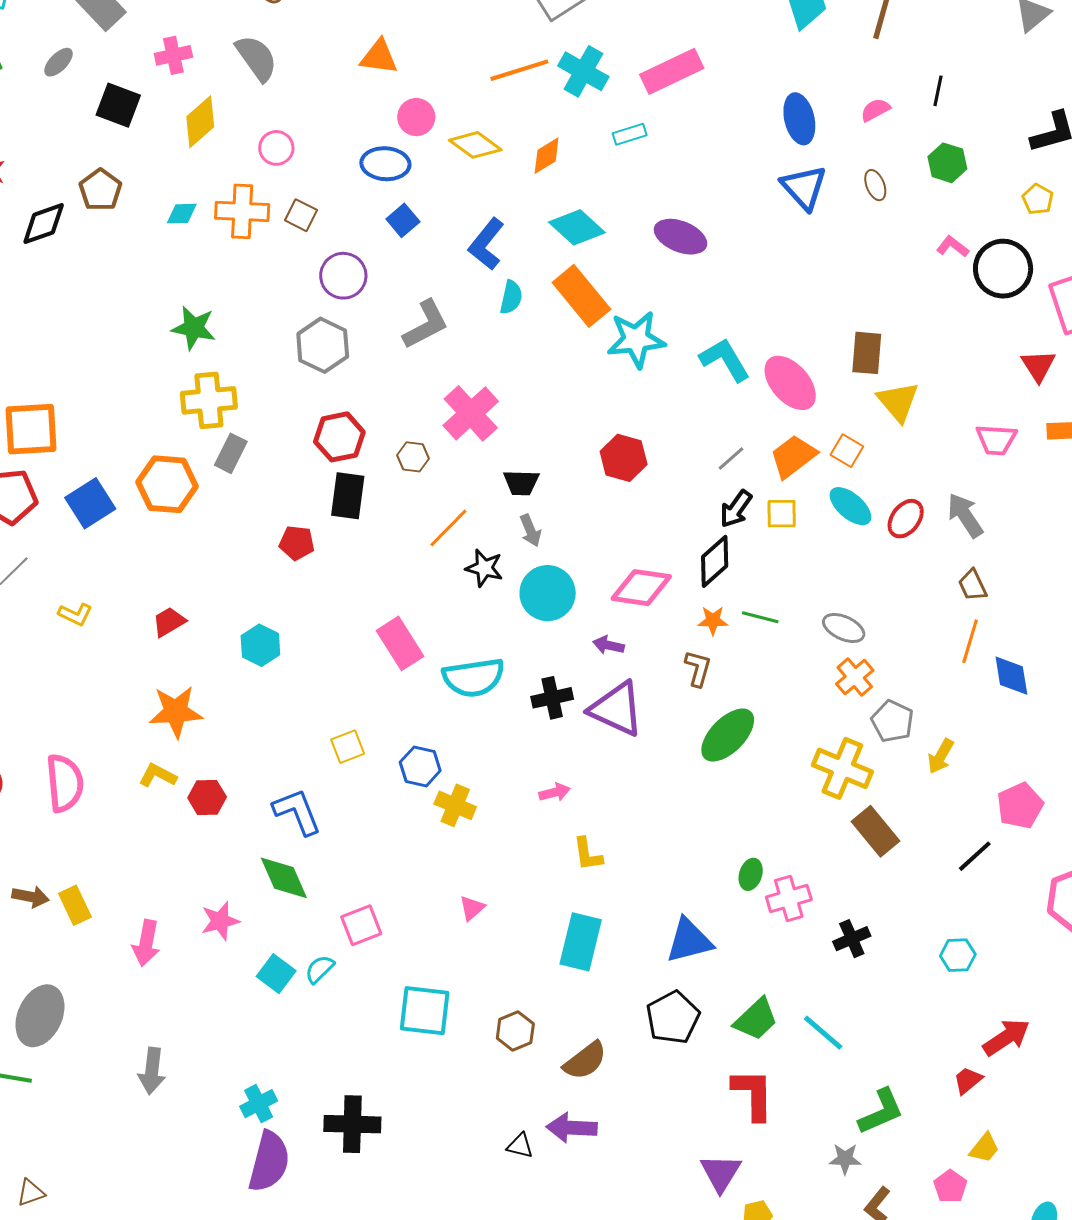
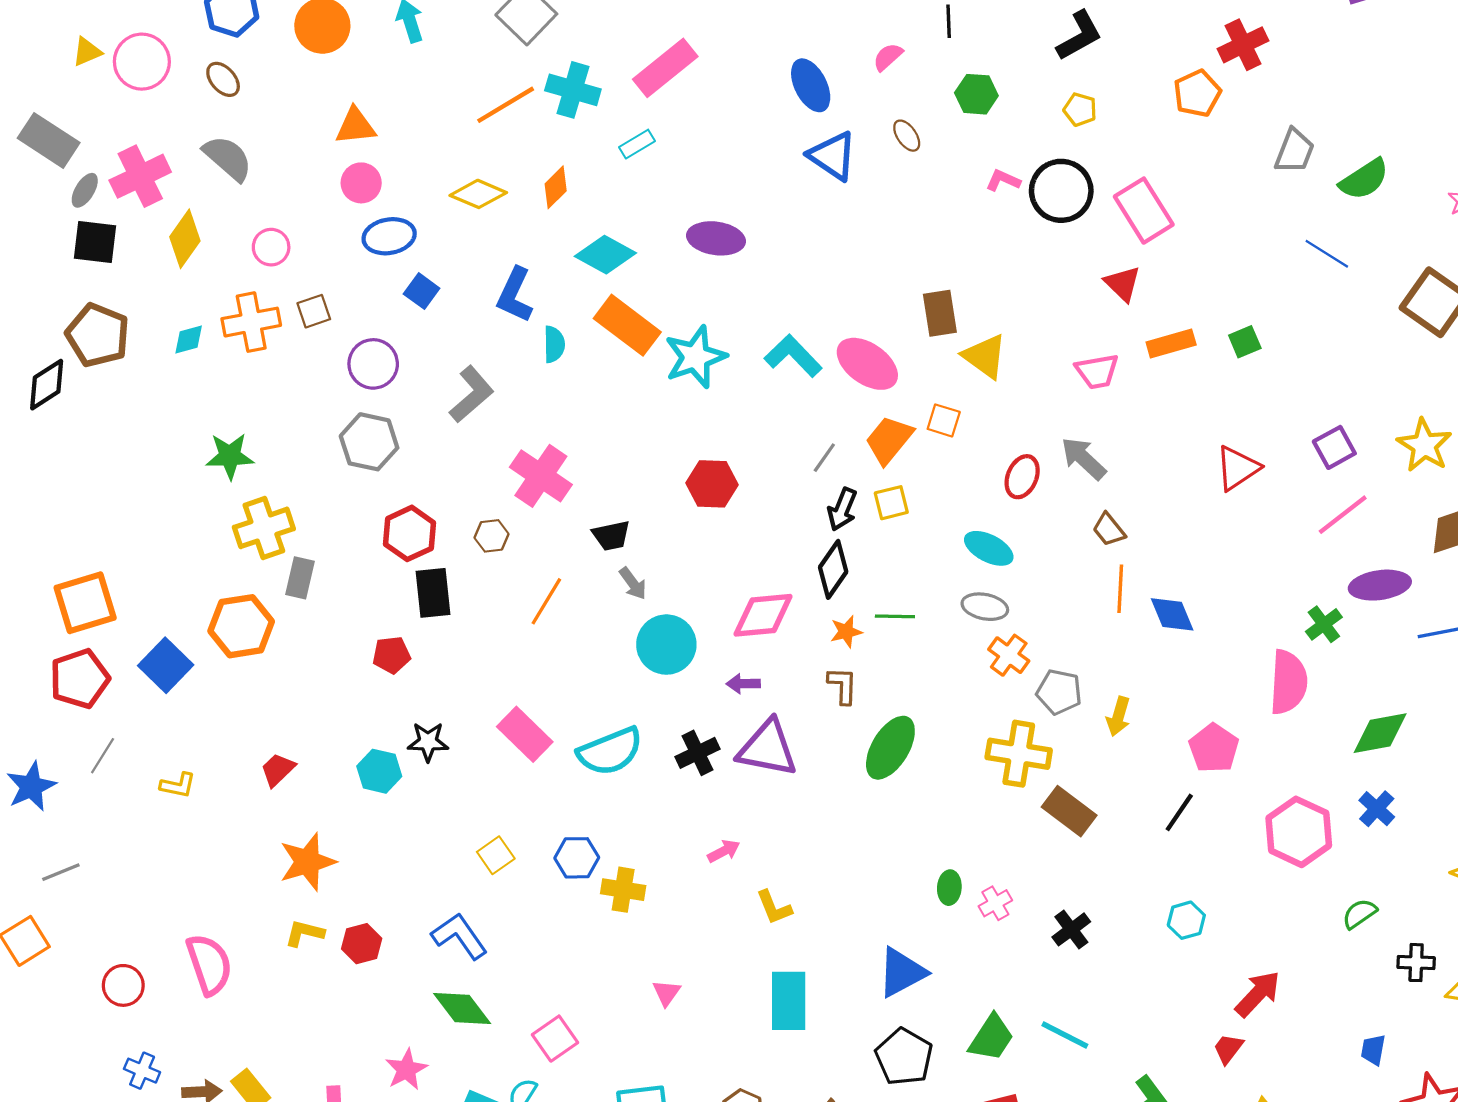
pink cross: (173, 55) -> (140, 176), size x1.5
gray ellipse: (59, 62) -> (85, 190), moved
pink circle: (416, 117) -> (361, 183), moved
brown pentagon: (100, 190) -> (98, 335), size x1.4
brown square: (301, 215) -> (314, 311), turned -32
cyan ellipse: (850, 506) -> (989, 548), moved
black star: (484, 568) -> (428, 742), moved
pink cross: (789, 898) -> (995, 903), size x0.7

